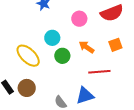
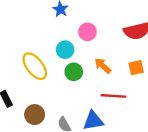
pink circle: (79, 19) -> (87, 32), moved
brown circle: (27, 88) -> (35, 115), moved

